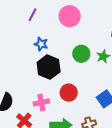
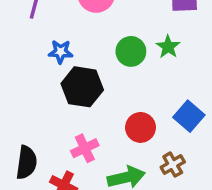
red circle: (69, 93) -> (140, 127), moved

